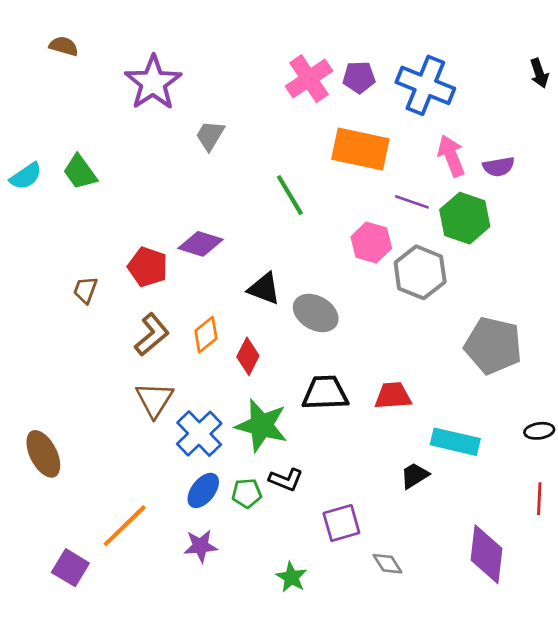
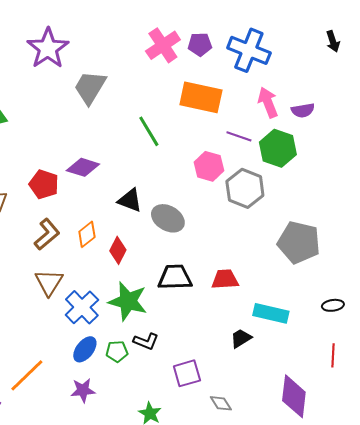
gray trapezoid: (210, 135) -> (90, 87), size x1.5

